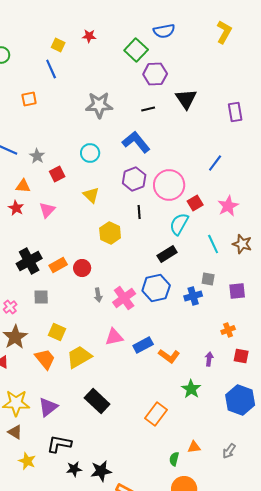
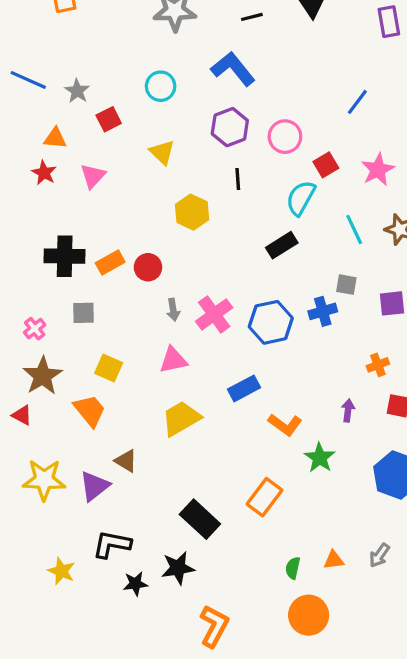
pink circle: (169, 185) -> (285, 137), size x0.7
black cross: (29, 261) -> (65, 256), turned 30
blue hexagon: (156, 288) -> (271, 322), moved
pink triangle: (114, 337) -> (173, 360), moved
orange L-shape: (169, 356) -> (285, 425), moved
yellow trapezoid: (79, 357) -> (181, 418), moved
black rectangle: (97, 401) -> (200, 519), moved
brown triangle: (15, 432) -> (126, 461), moved
orange triangle: (194, 447) -> (334, 560), moved
black star: (101, 471) -> (178, 568), moved

